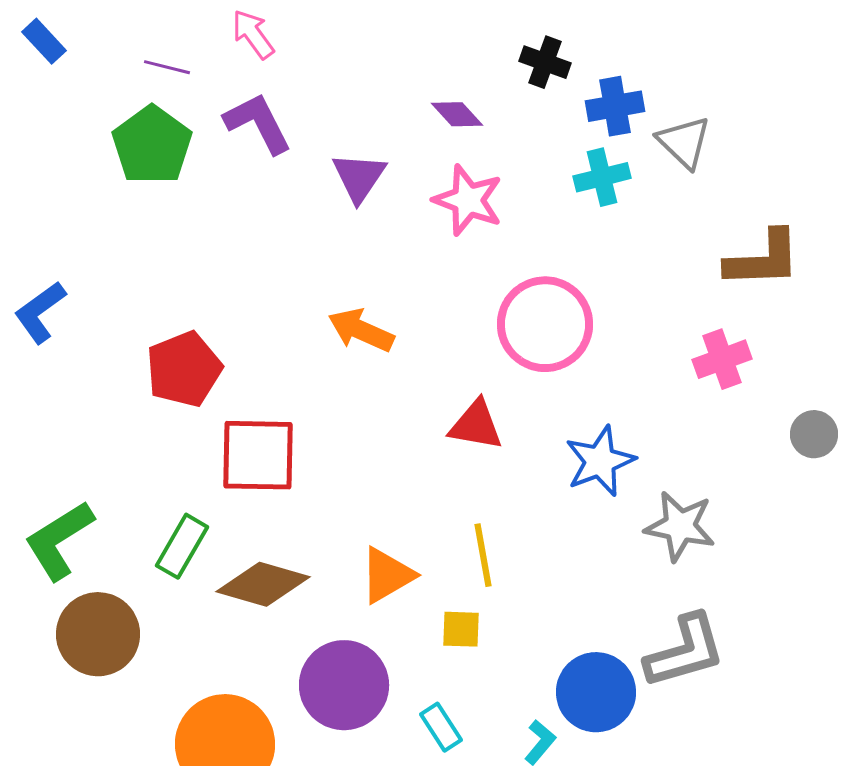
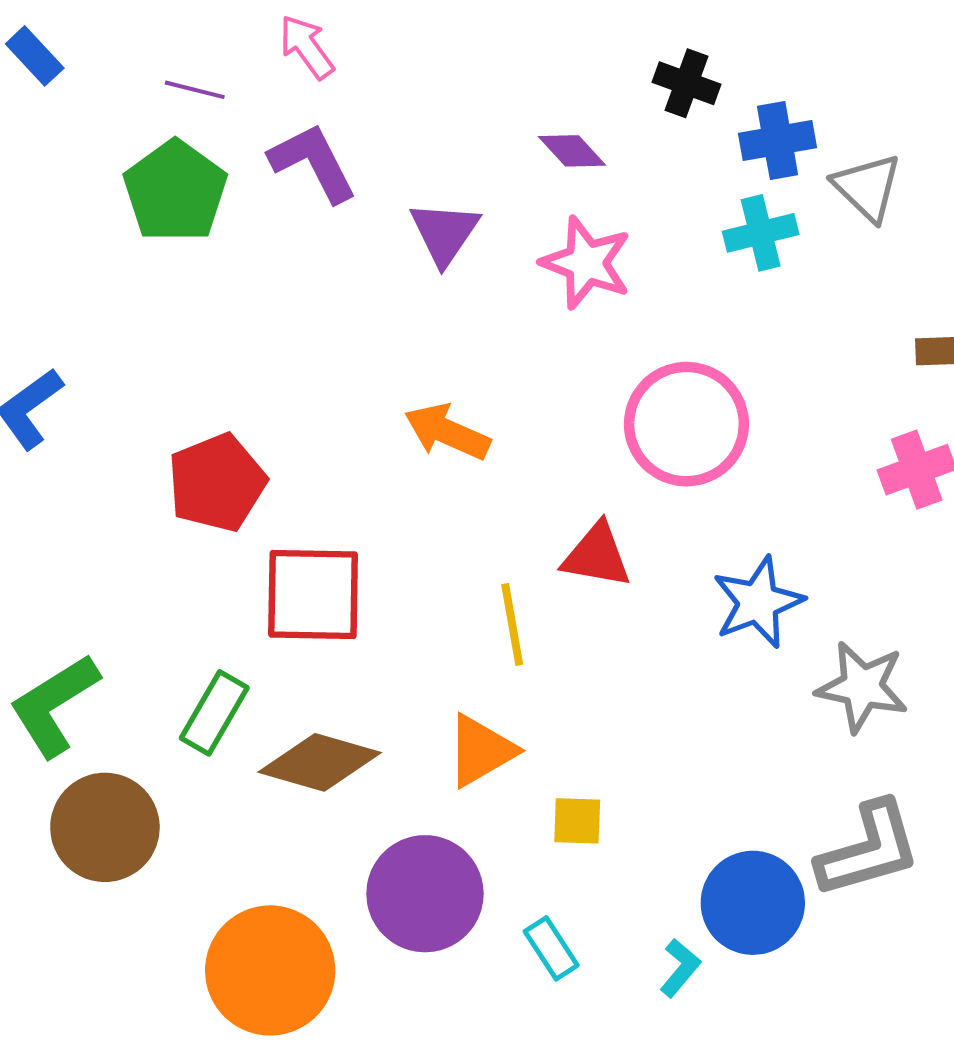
yellow line: (483, 555) -> (512, 624), moved

